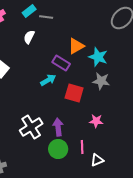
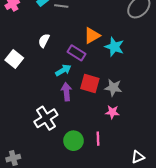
white semicircle: (29, 37) -> (44, 41), moved
gray star: (101, 81) -> (113, 88), moved
purple arrow: (58, 127) -> (66, 92), moved
white triangle: (97, 160) -> (138, 157), moved

